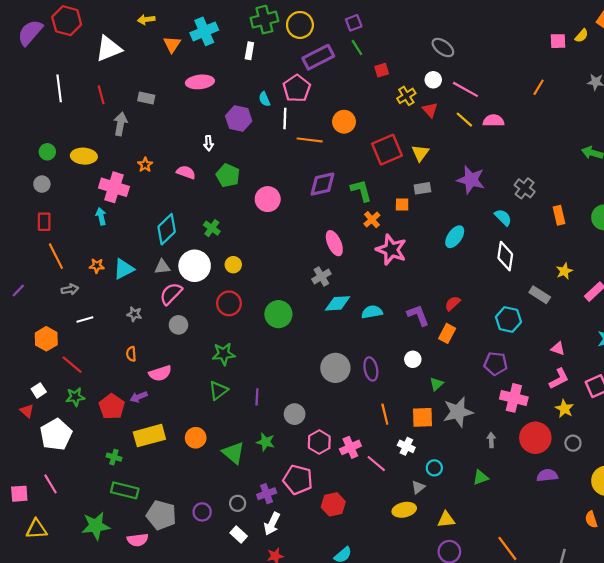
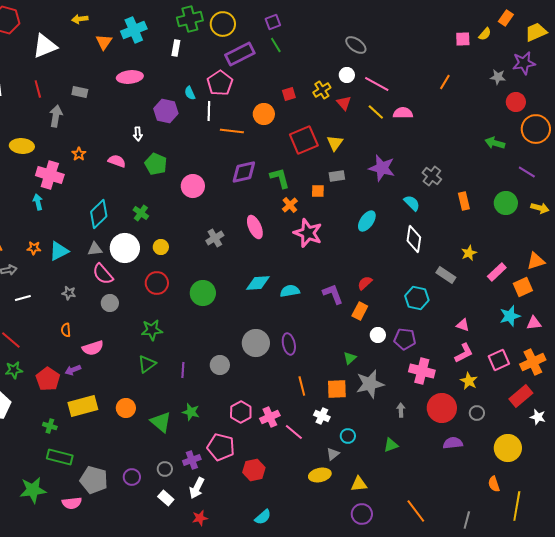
red square: (382, 70) -> (289, 94), moved
gray cross: (321, 277) -> (215, 238), moved
pink semicircle: (171, 294) -> (103, 274), turned -85
white circle: (413, 359) -> (378, 335), moved
gray circle: (295, 414) -> (220, 365), moved

